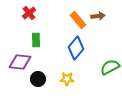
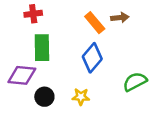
red cross: (29, 13) -> (33, 14), turned 32
green rectangle: (36, 40) -> (42, 48), size x1.5

